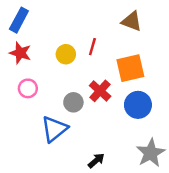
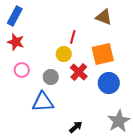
yellow circle: (66, 54) -> (64, 54), moved
gray circle: (73, 102) -> (51, 77), moved
blue triangle: (54, 129) -> (43, 102), turned 35

